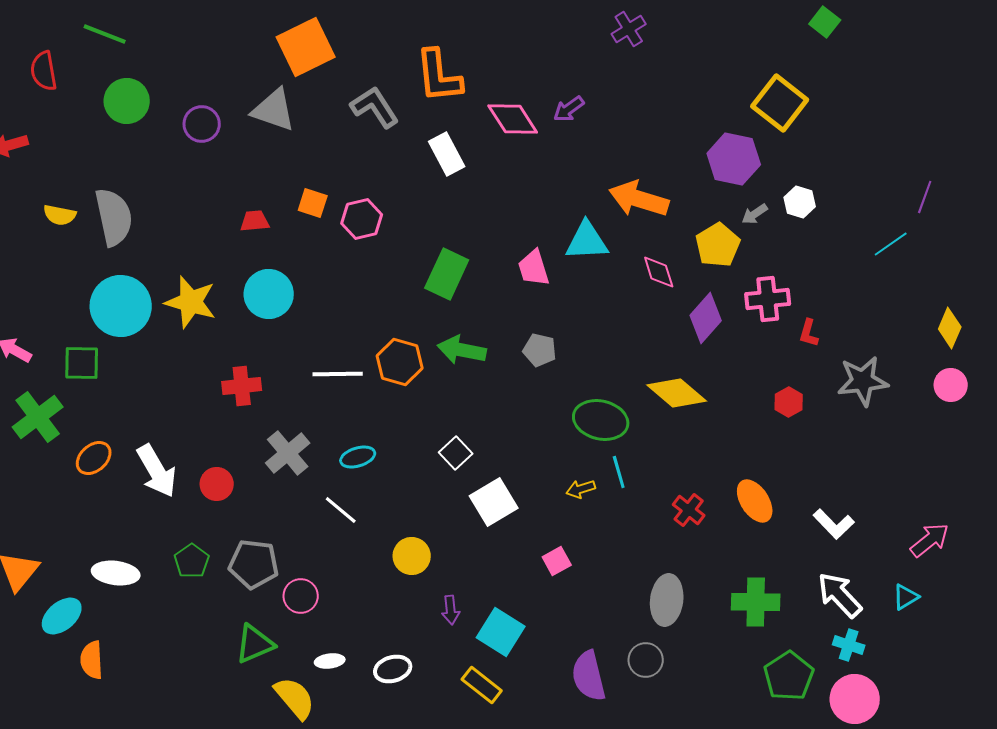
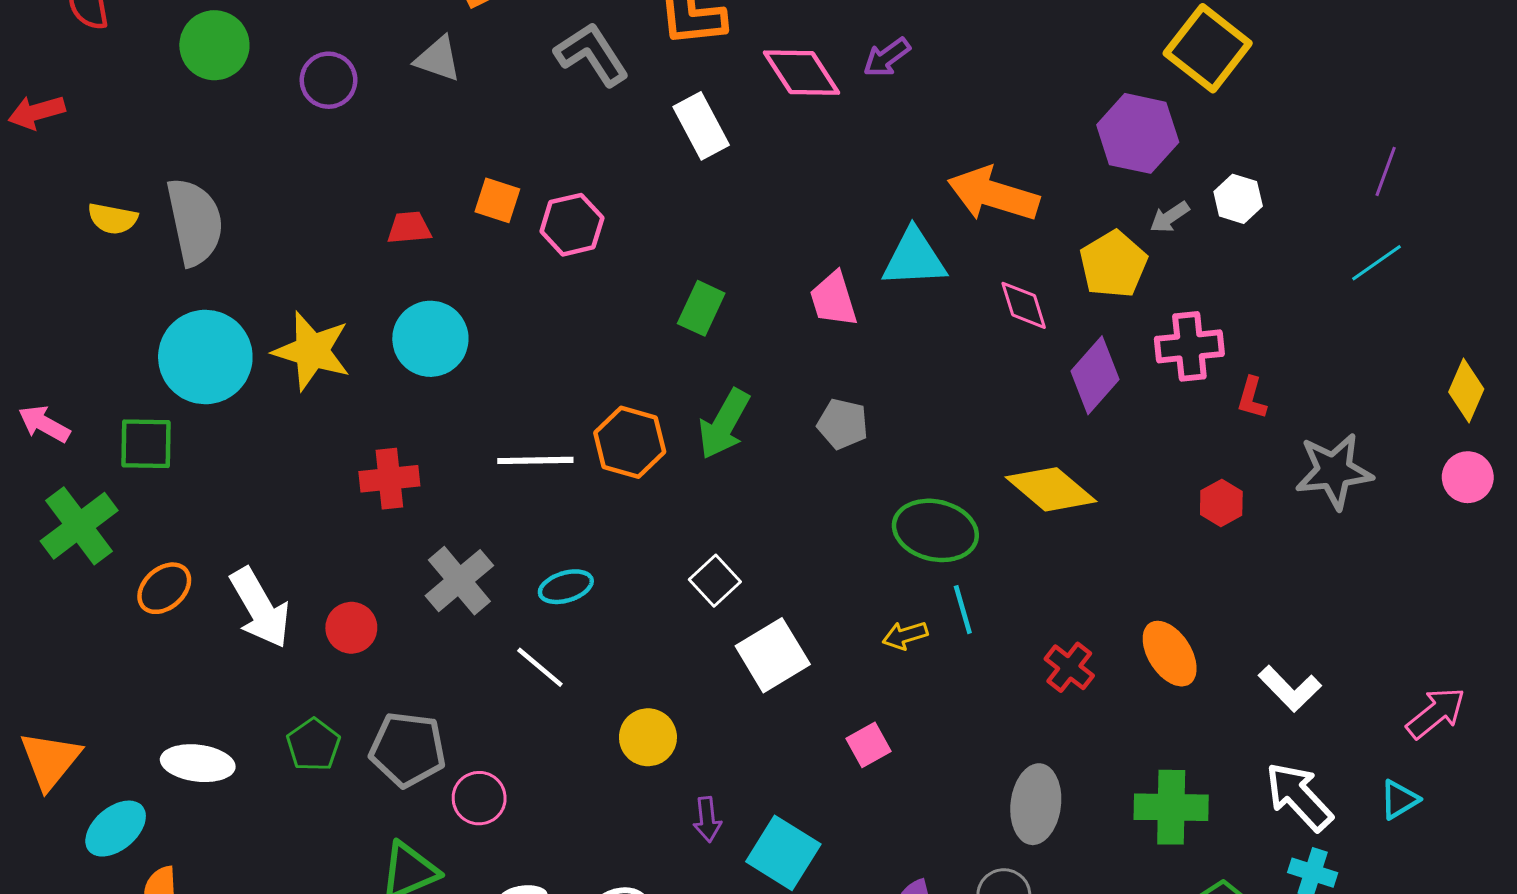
gray triangle: (274, 110) -> (438, 59), size x0.7
purple line: (925, 197) -> (1386, 171), moved
green rectangle: (447, 274) -> (701, 308), size x0.7
green arrow: (462, 350) -> (724, 424), turned -72

